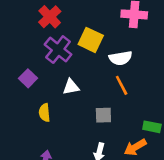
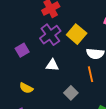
yellow semicircle: (44, 113) -> (26, 88), moved, turned -72
gray square: (103, 115) -> (71, 93), turned 32

